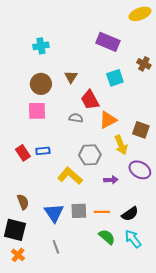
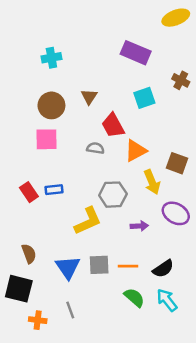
yellow L-shape: (70, 176) -> (88, 221), turned 115
orange cross: (18, 255) -> (38, 320), moved, turned -32

